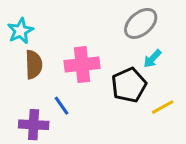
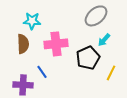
cyan star: (20, 31) -> (32, 21), moved, turned 30
yellow line: (163, 107) -> (111, 73), turned -35

